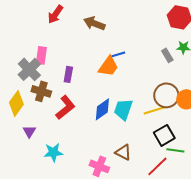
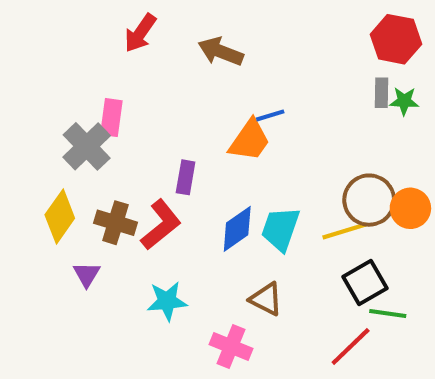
gray rectangle: (167, 55) -> (382, 93), moved, turned 32
purple rectangle: (68, 74) -> (186, 177), moved
brown cross: (41, 91) -> (115, 223), moved
cyan star: (53, 152) -> (167, 301), moved
brown triangle: (123, 152) -> (266, 299), moved

